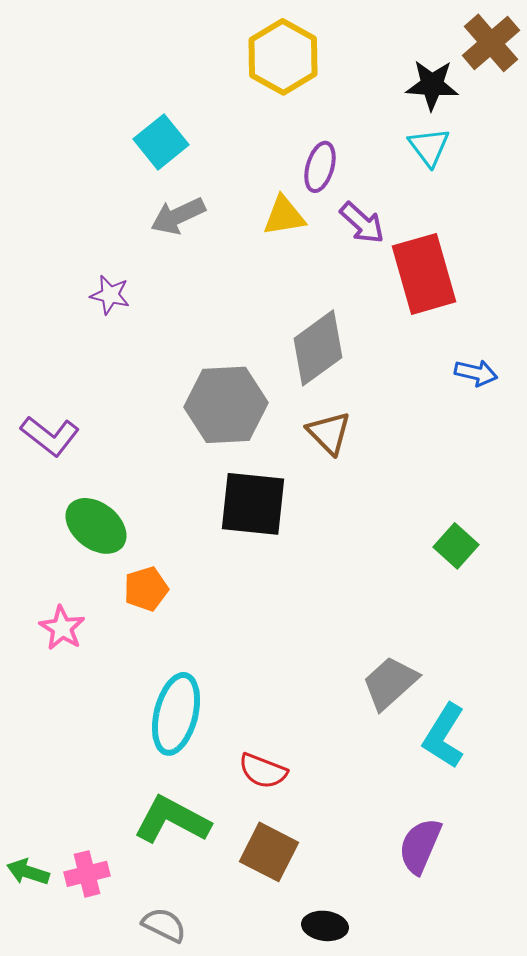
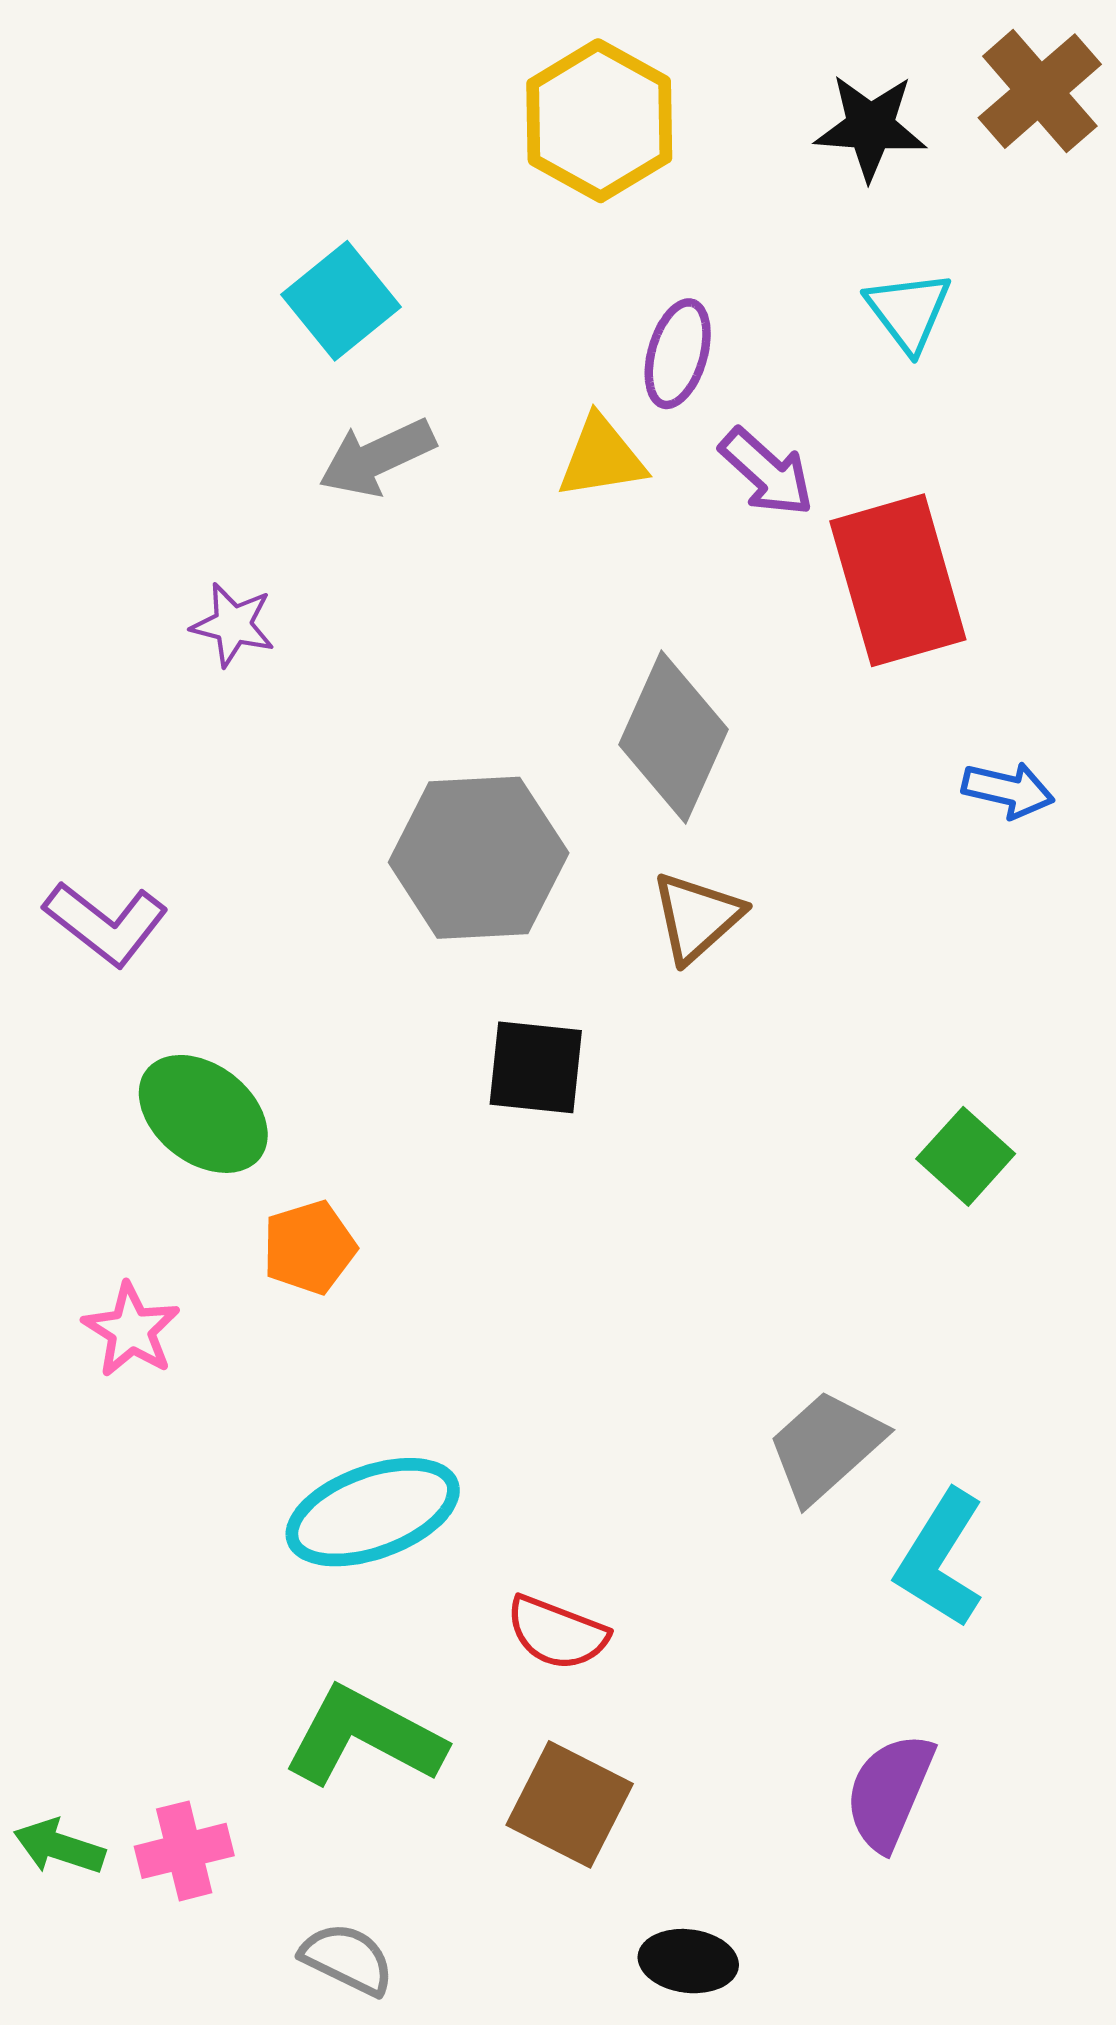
black star: (432, 85) -> (870, 127), moved
gray diamond: (318, 348) -> (673, 737), turned -30
brown triangle: (329, 433) -> (697, 917), turned 33
black square: (253, 504) -> (536, 1067), size x0.7
cyan ellipse: (176, 714) -> (373, 1512), turned 56

